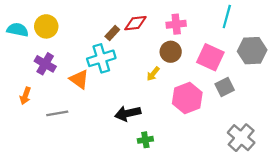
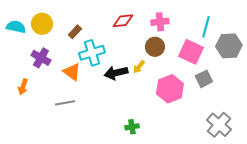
cyan line: (227, 17) -> (206, 27), moved
brown rectangle: (112, 33) -> (75, 32), moved
gray line: (57, 113) -> (65, 103), moved
black arrow: (128, 113) -> (116, 73), moved

